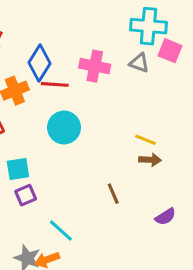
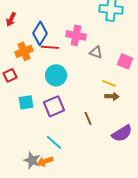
pink square: (170, 51) -> (125, 61), moved
gray triangle: (139, 63) -> (96, 52), moved
purple square: (26, 195) -> (54, 106), moved, size x1.5
purple semicircle: (165, 217) -> (122, 133), size x1.5

